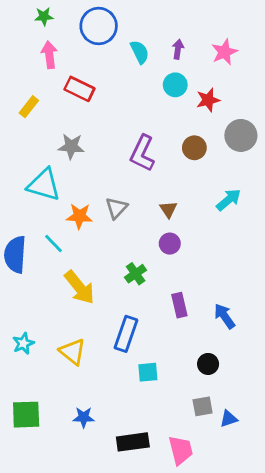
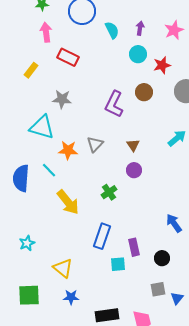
brown circle: (194, 148) -> (144, 92), moved
purple rectangle: (179, 305) -> (134, 247), moved
yellow triangle: (73, 352) -> (63, 268), moved
blue triangle: (229, 419) -> (177, 298), turned -32

